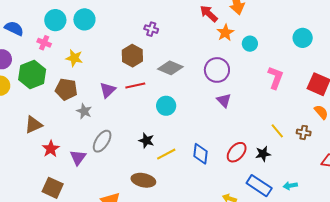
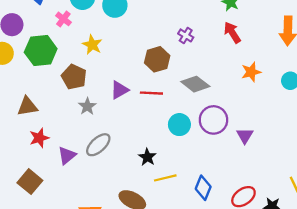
red arrow: (209, 14) -> (232, 33), moved
orange star: (225, 33) -> (251, 72), moved
purple circle: (217, 70) -> (213, 120), moved

